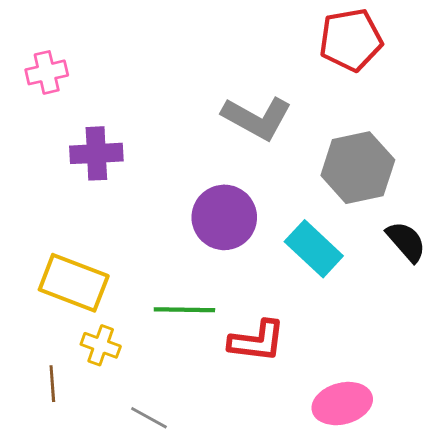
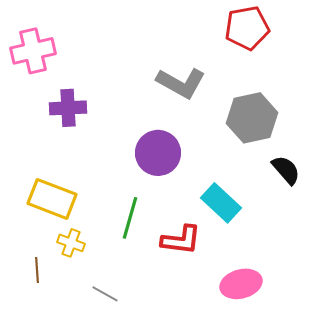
pink cross: (47, 72) -> (33, 51), size x1.5
cyan rectangle: (314, 249) -> (221, 203), moved
green line: (184, 310) -> (130, 218), turned -75

